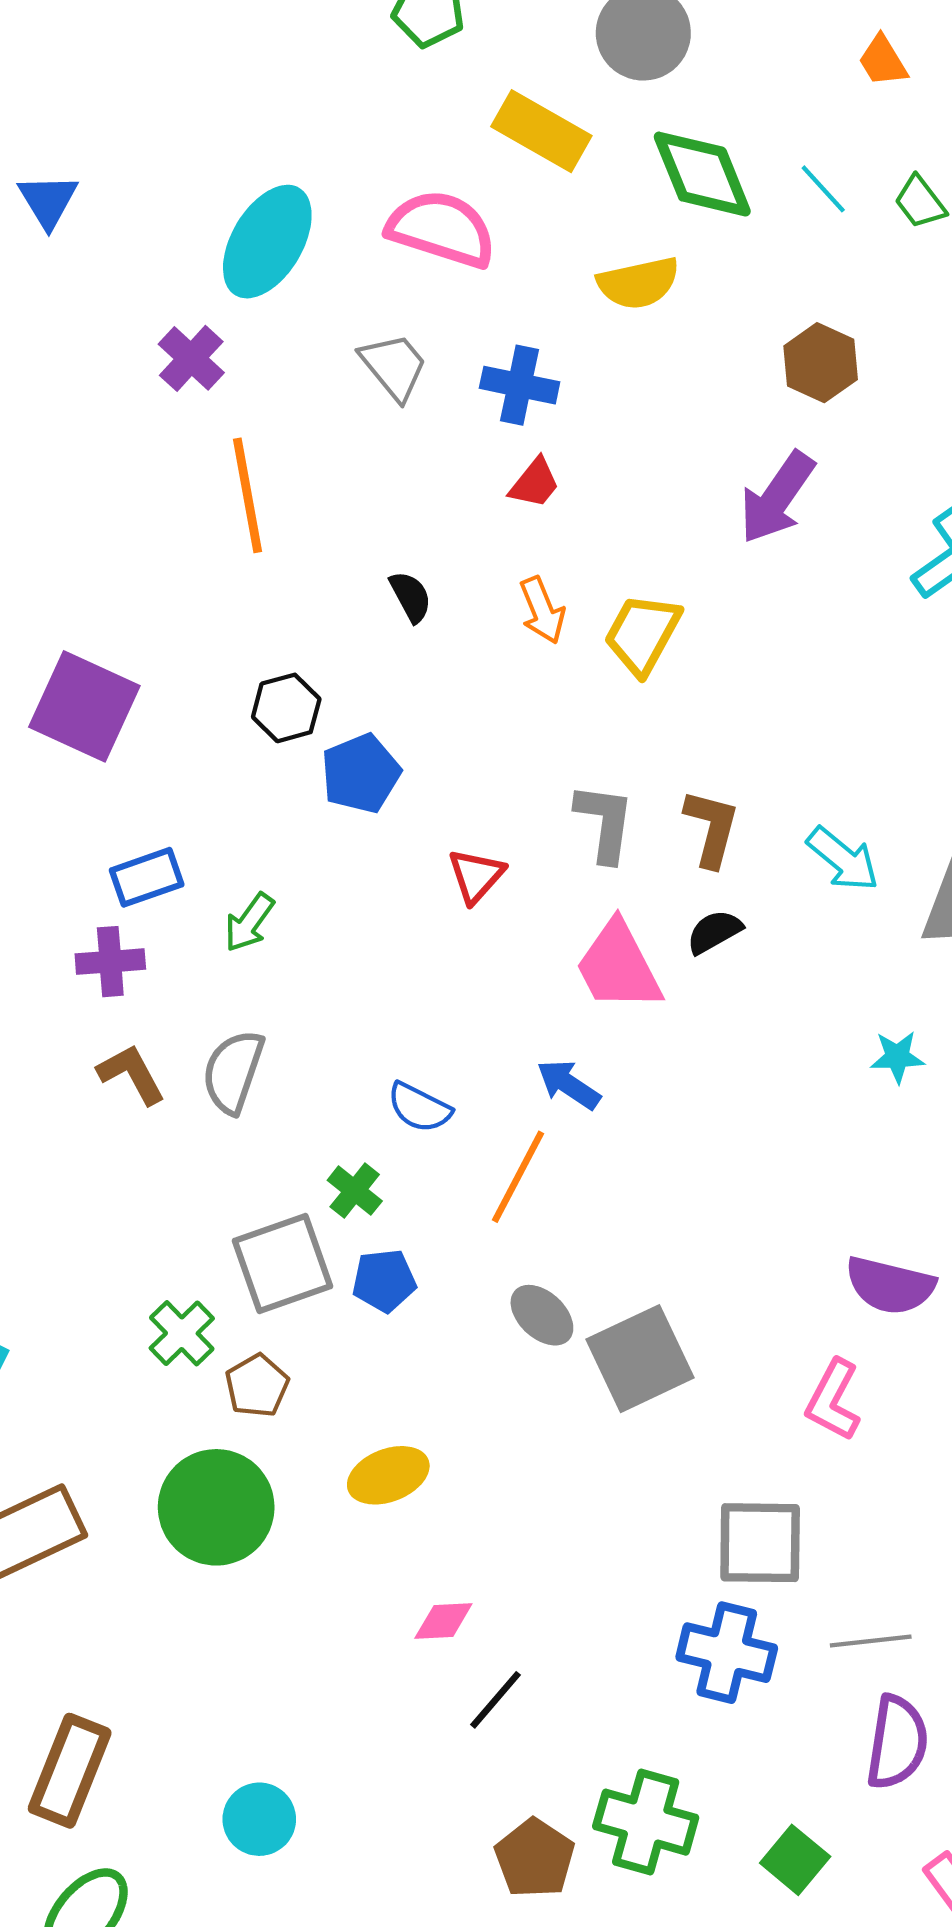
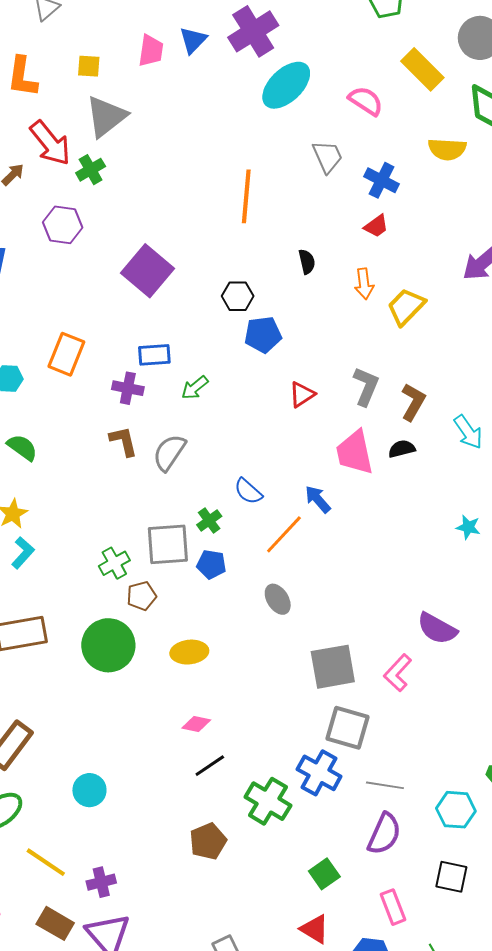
pink semicircle: (442, 229) -> (366, 101), size x0.7
purple cross: (191, 358) -> (253, 31), moved, size x1.6
gray square: (640, 1359) -> (333, 667), moved
green cross: (646, 1822) -> (268, 801), moved

